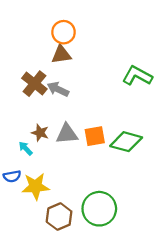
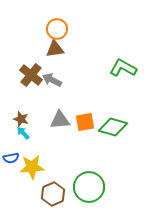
brown star: (40, 133) -> (21, 119), moved

